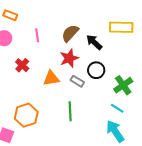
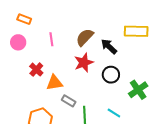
orange triangle: (51, 78) -> (54, 83), moved
gray rectangle: (77, 81) -> (69, 101), moved
cyan line: (117, 108) -> (114, 113), moved

